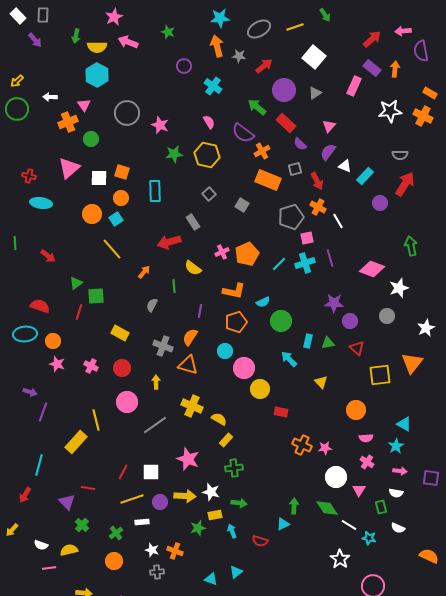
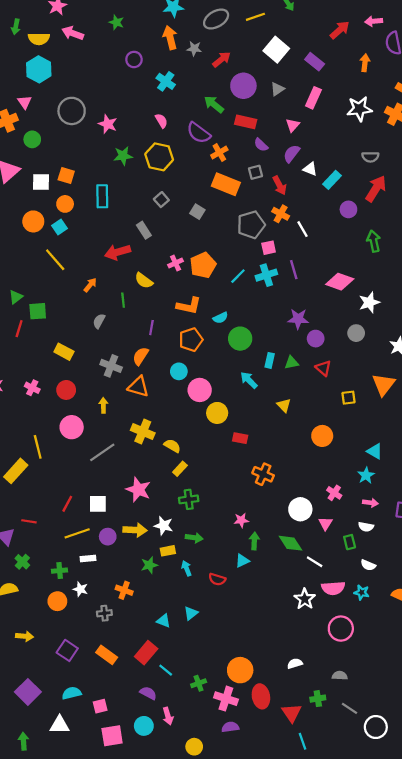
purple rectangle: (372, 68) -> (315, 62), moved
pink rectangle: (354, 86) -> (313, 98), moved
red rectangle: (286, 123) -> (246, 122), turned -30
green arrow: (411, 246) -> (374, 241), moved
yellow square: (380, 375) -> (348, 398), size x0.6
pink semicircle: (366, 438) -> (333, 588), moved, size x1.5
pink star: (325, 448) -> (241, 520), moved
green cross: (116, 533) -> (60, 571), turned 32
cyan star: (369, 538) -> (362, 592), moved
white star: (152, 550) -> (80, 589), moved

